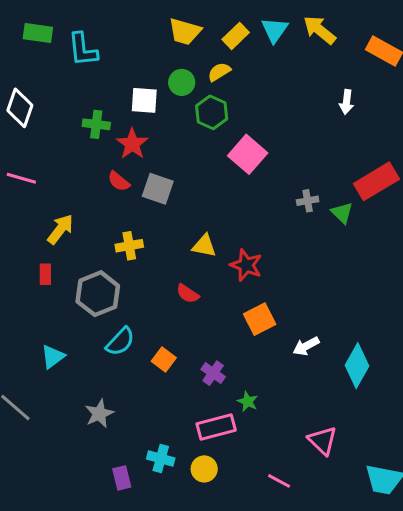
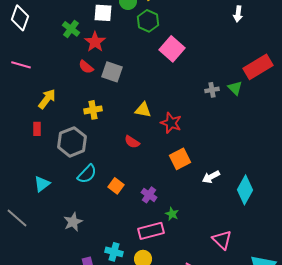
green cross: (96, 124) -> (71, 29), turned 30
gray cross: (308, 201) -> (212, 90), moved

